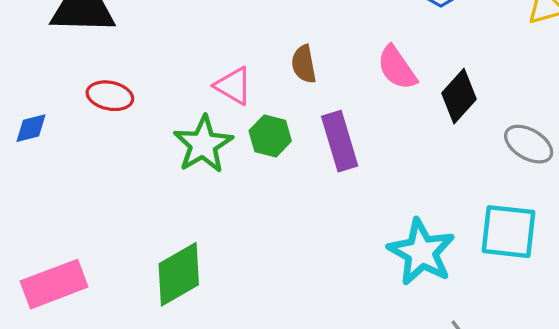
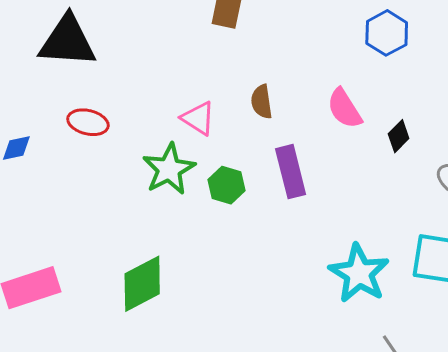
black diamond: (459, 96) -> (399, 136), size x0.7
green hexagon: (270, 136) -> (227, 185), moved

